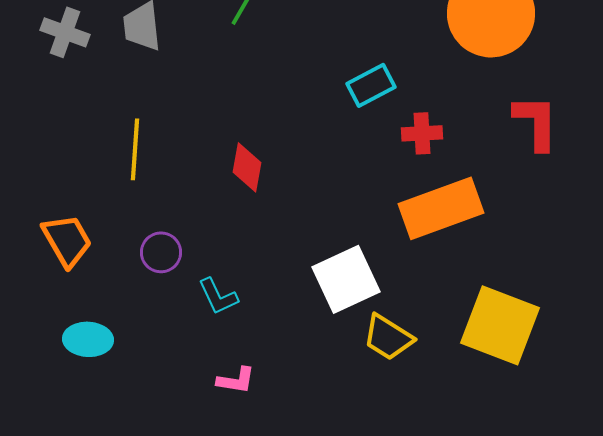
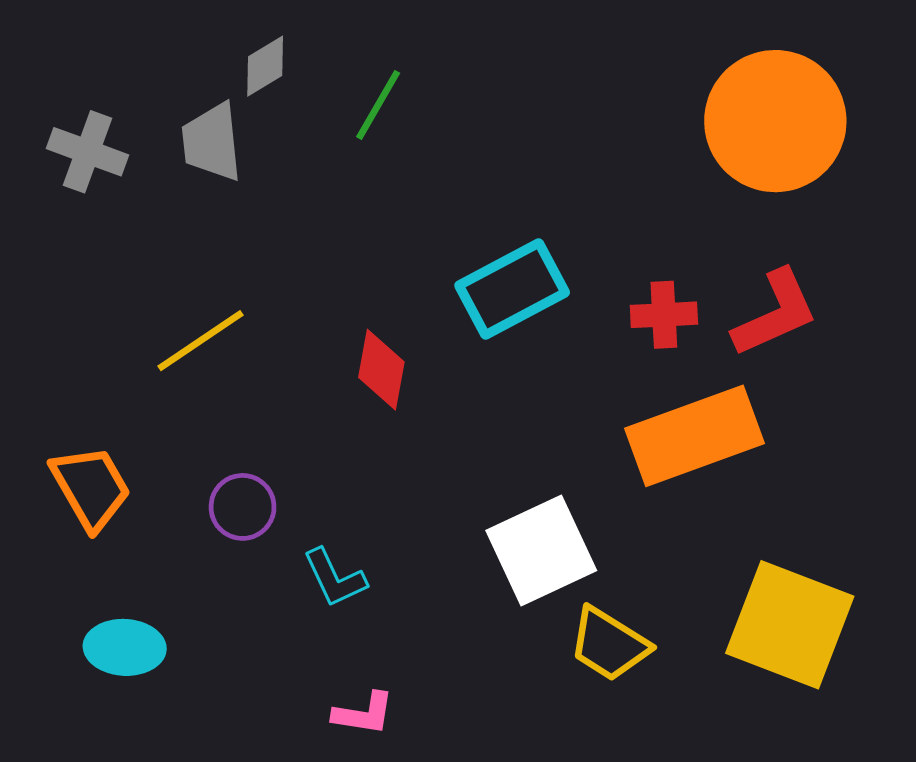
cyan rectangle: (371, 85) -> (512, 289), moved, size x1.4
red L-shape: (536, 122) -> (775, 313), moved, turned 66
yellow line: (135, 149) -> (201, 341), turned 52

